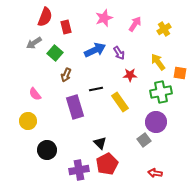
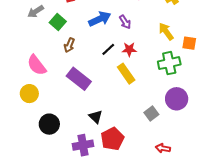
red star: (130, 75) -> (129, 49), moved
black line: (96, 89) -> (108, 49), moved, turned -32
pink semicircle: (35, 94) -> (37, 65), size x1.5
purple rectangle: (75, 107) -> (79, 79), turned -35
purple circle: (156, 122) -> (177, 99), moved
black triangle: (100, 143) -> (96, 117), moved

